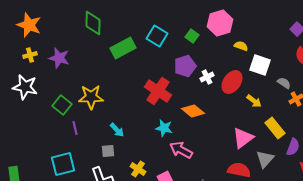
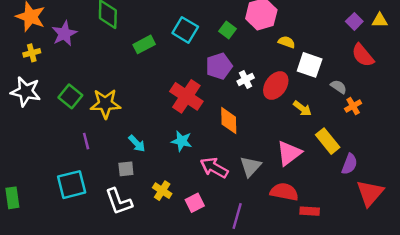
green rectangle: (123, 48) -> (144, 44), size x0.7
purple star: (59, 58) -> (64, 34), moved, turned 30
green square: (62, 105) -> (70, 96), moved
orange diamond: (193, 111) -> (229, 121), turned 50
cyan star: (164, 128) -> (182, 141), moved
gray triangle: (265, 159) -> (250, 166), moved

